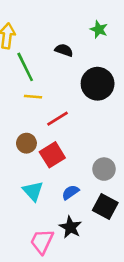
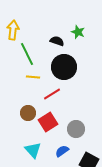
green star: (99, 29) -> (78, 32), moved
black circle: (98, 84) -> (64, 67), moved
gray circle: (104, 169) -> (76, 129), moved

